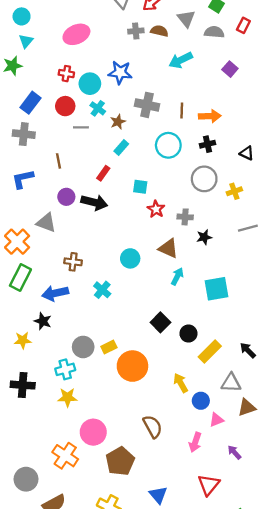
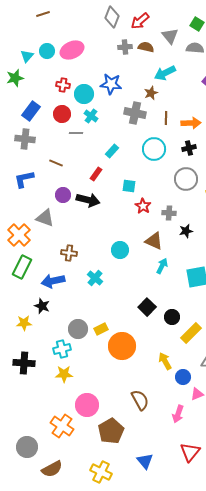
cyan circle: (22, 16) -> (47, 51), moved
brown star: (118, 122) -> (151, 93), moved
brown line: (58, 161) -> (56, 163), turned -56

